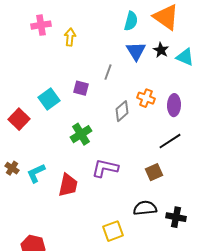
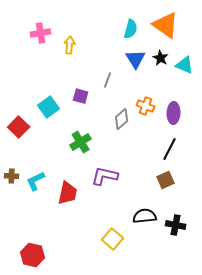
black line: (170, 141) -> (170, 149), turned -30
brown cross: (12, 168) -> (12, 176), turned -32
brown square: (154, 172) -> (166, 180), moved
yellow square: (113, 231) -> (113, 239), turned -30

